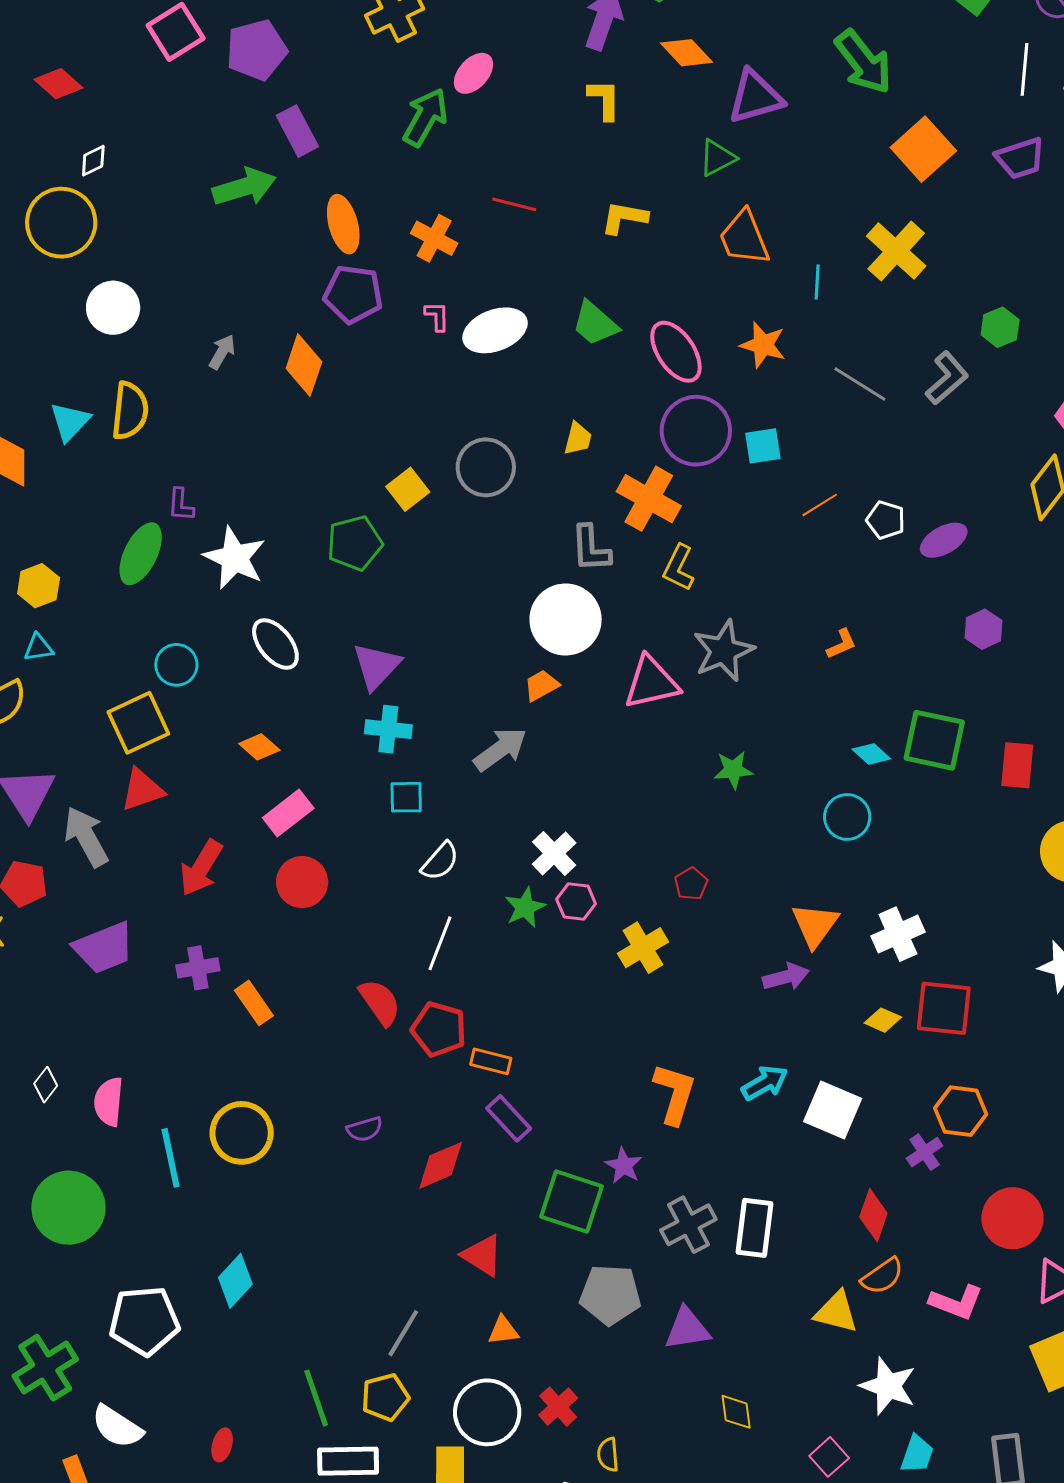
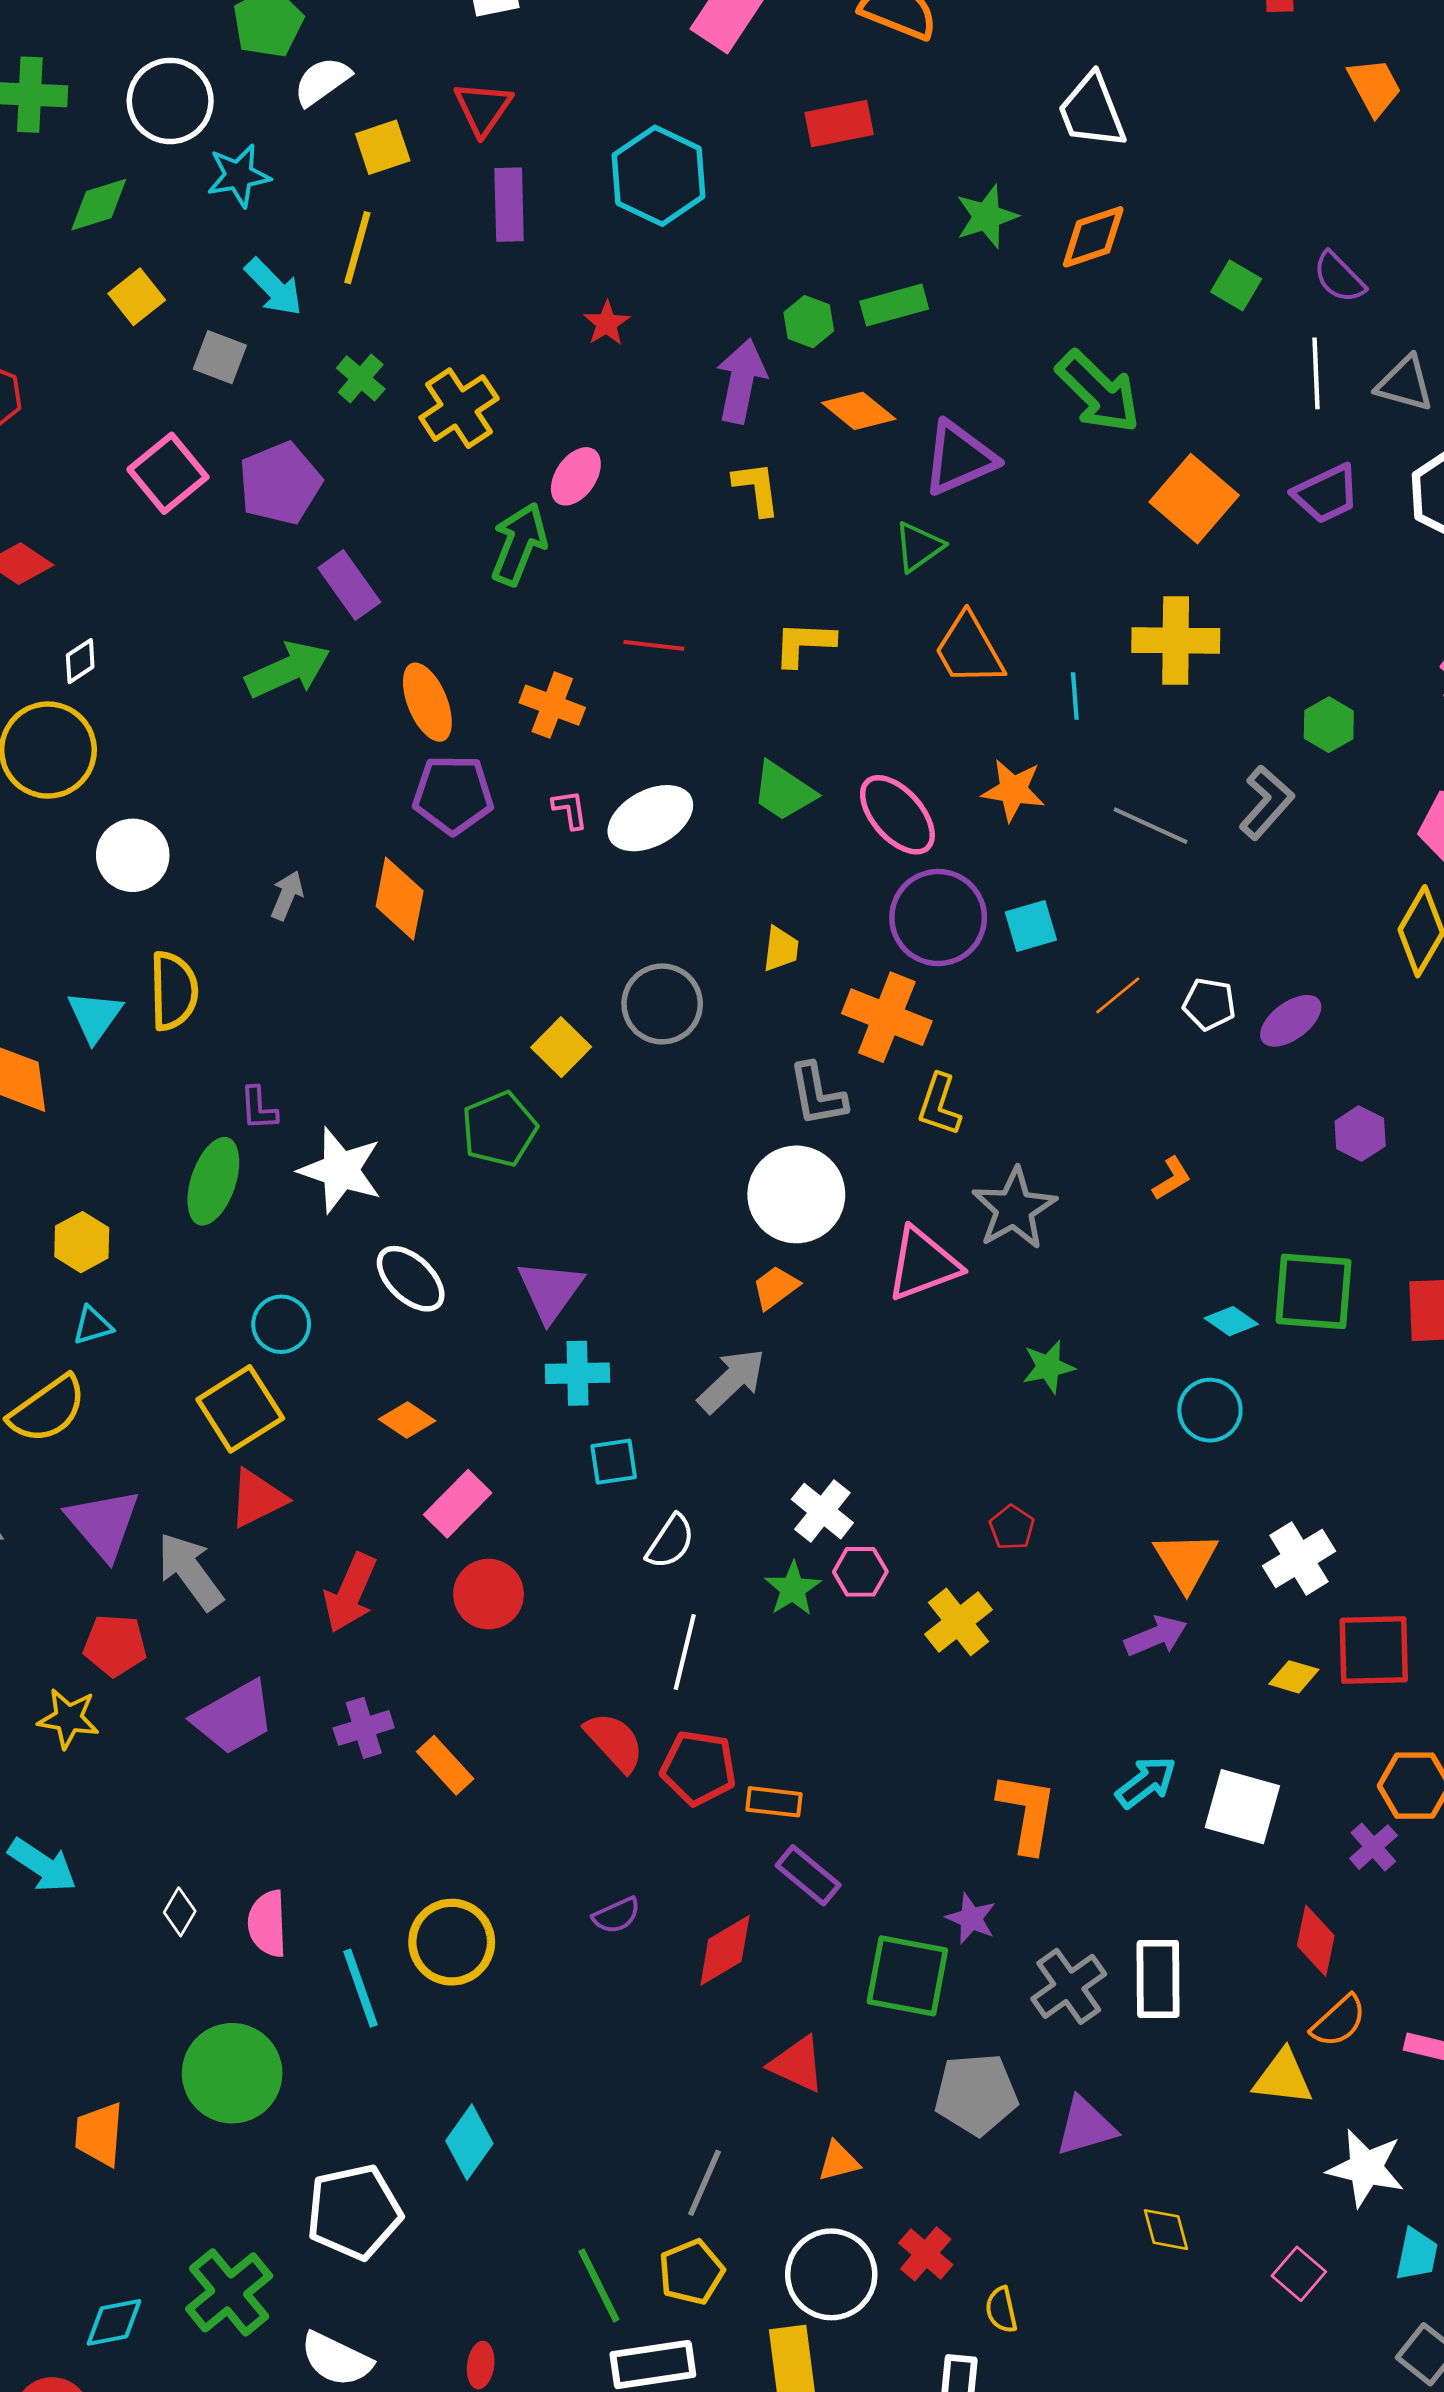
yellow cross: (896, 251) -> (1176, 641), turned -34

